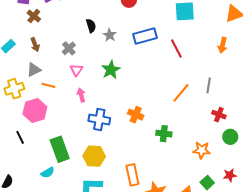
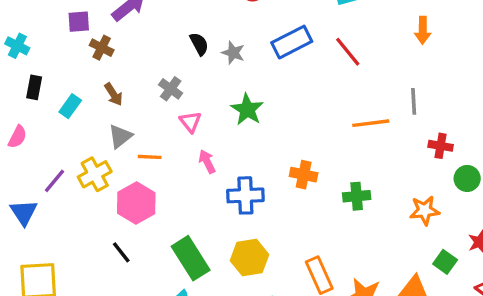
orange line: (181, 93) -> (371, 123), turned 55

